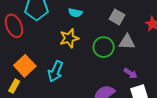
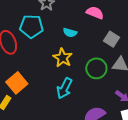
yellow star: (69, 38) -> (63, 58), turned -30
cyan arrow: (55, 71) -> (64, 88), moved

